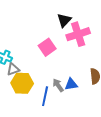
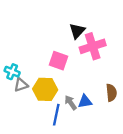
pink square: (47, 47) -> (58, 61), turned -36
yellow hexagon: (22, 83) -> (45, 89), moved

